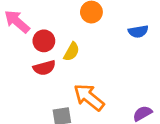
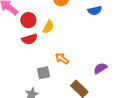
orange arrow: (89, 97) -> (62, 59), size x0.6

